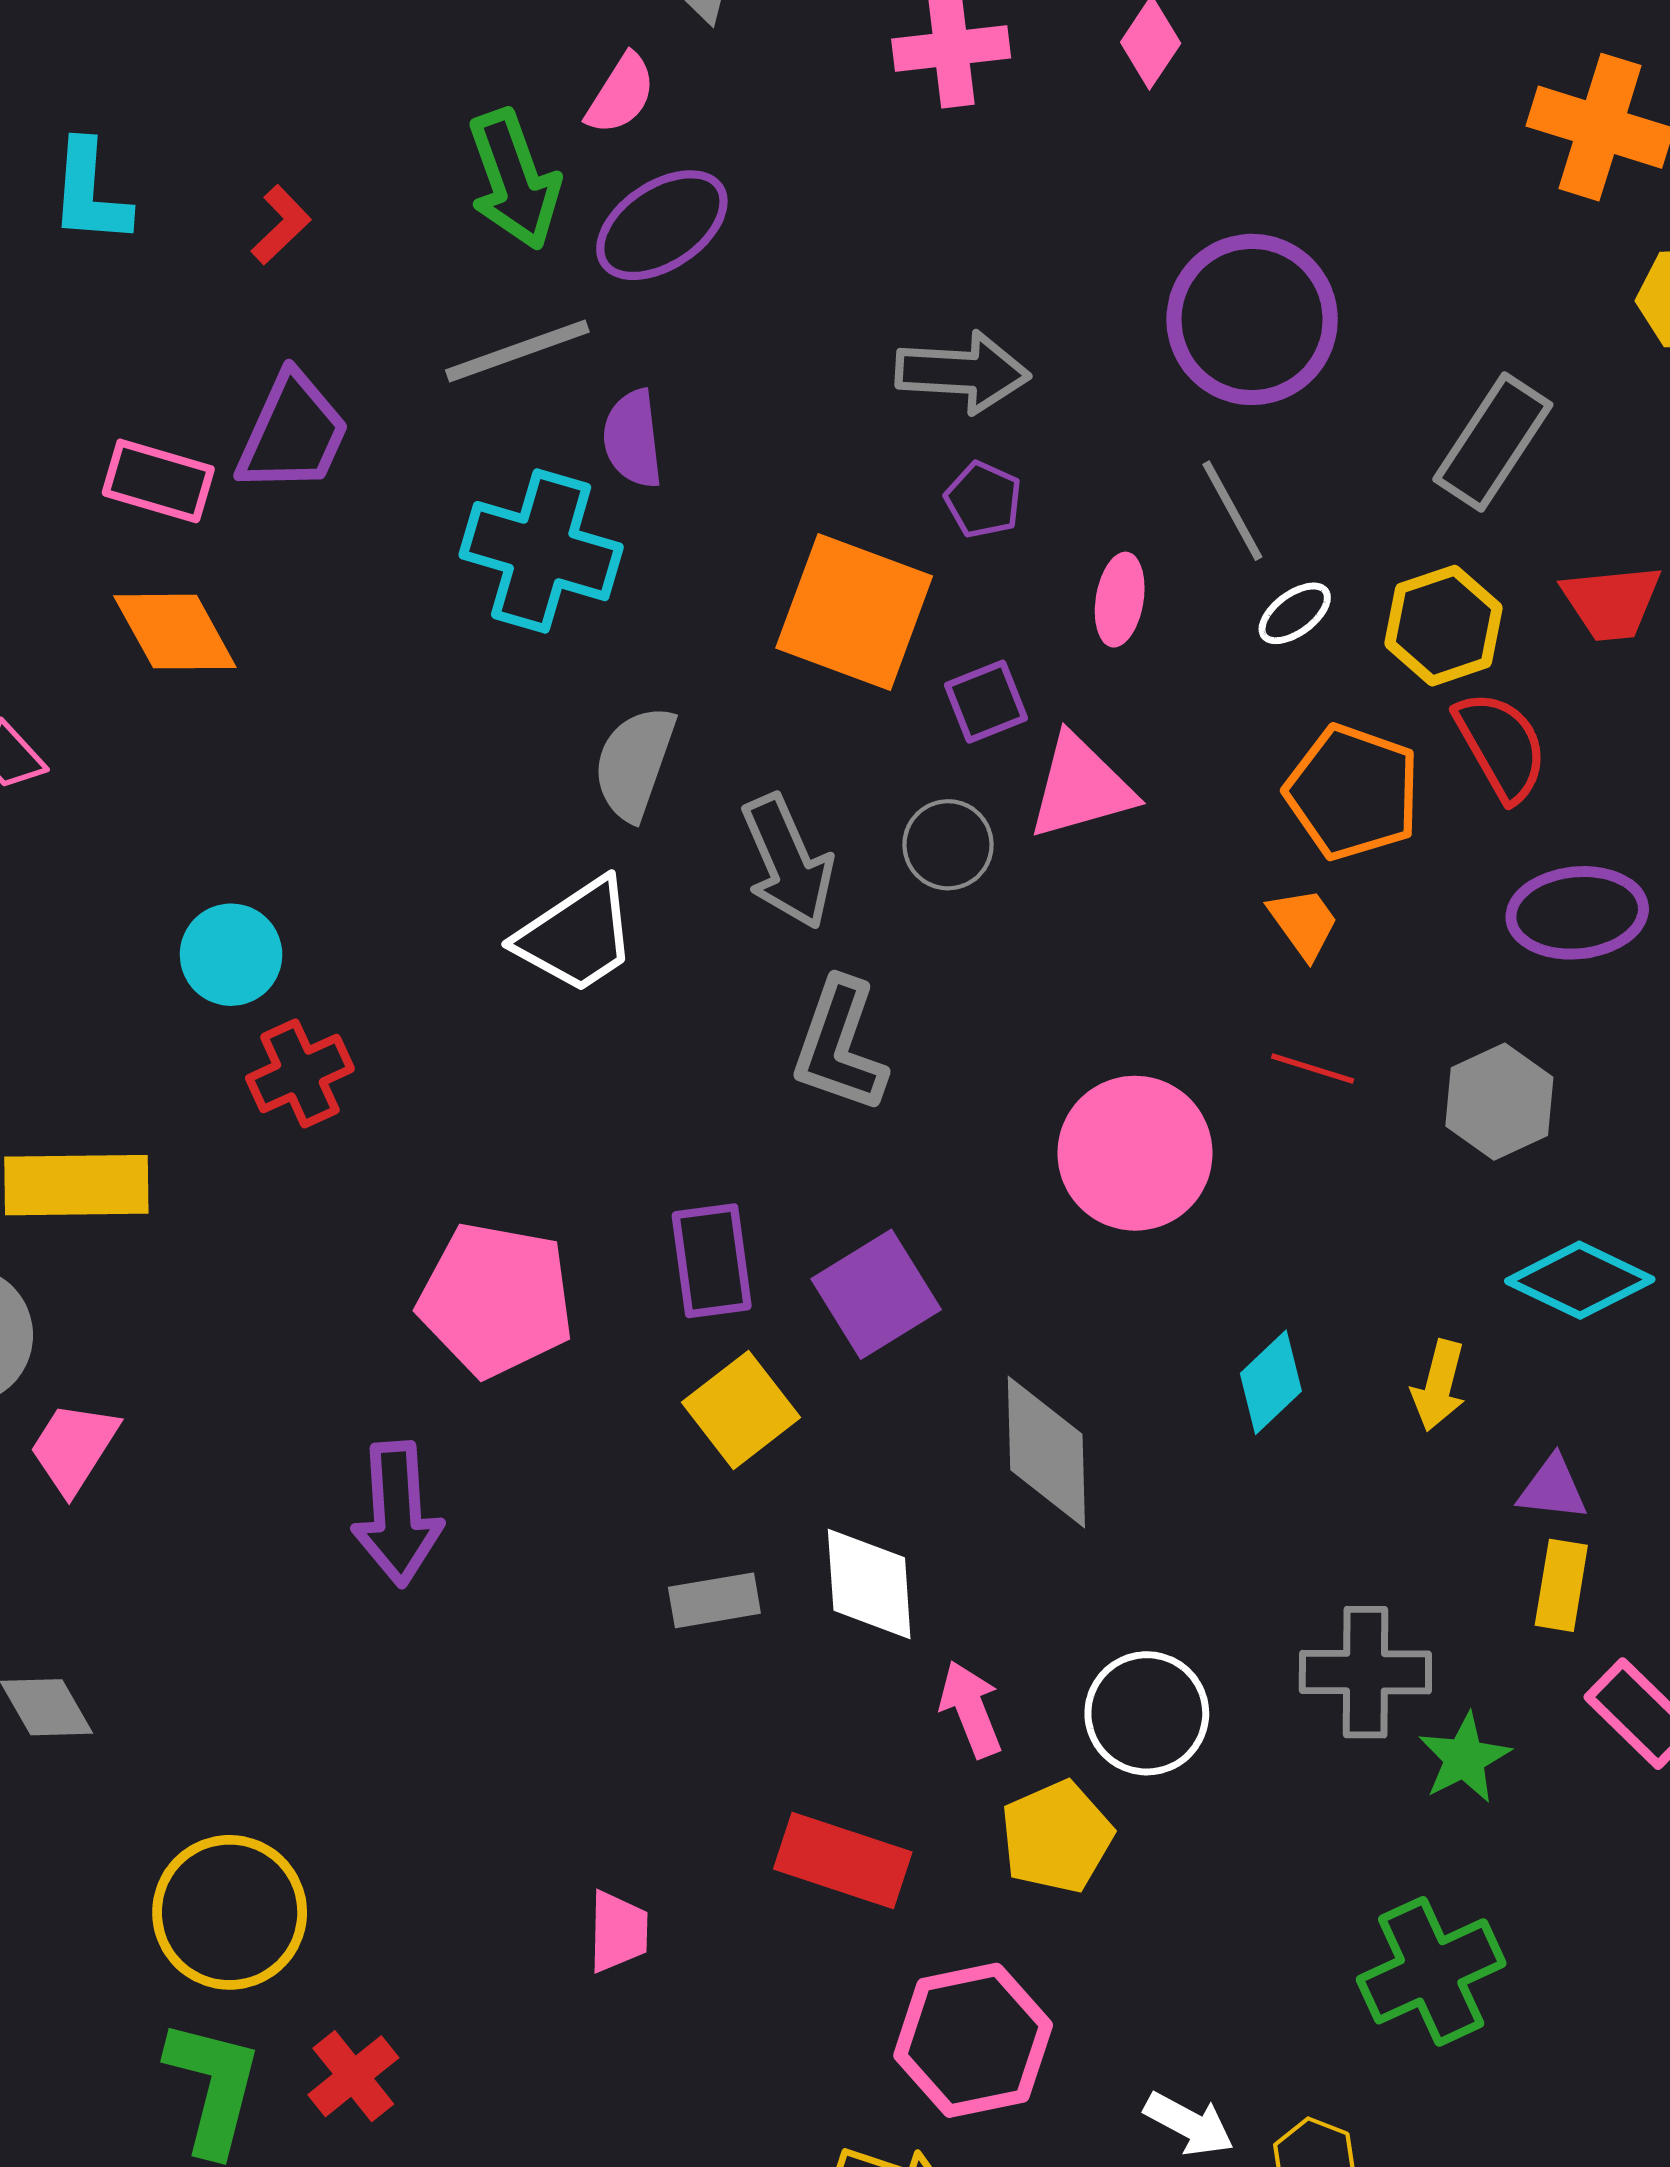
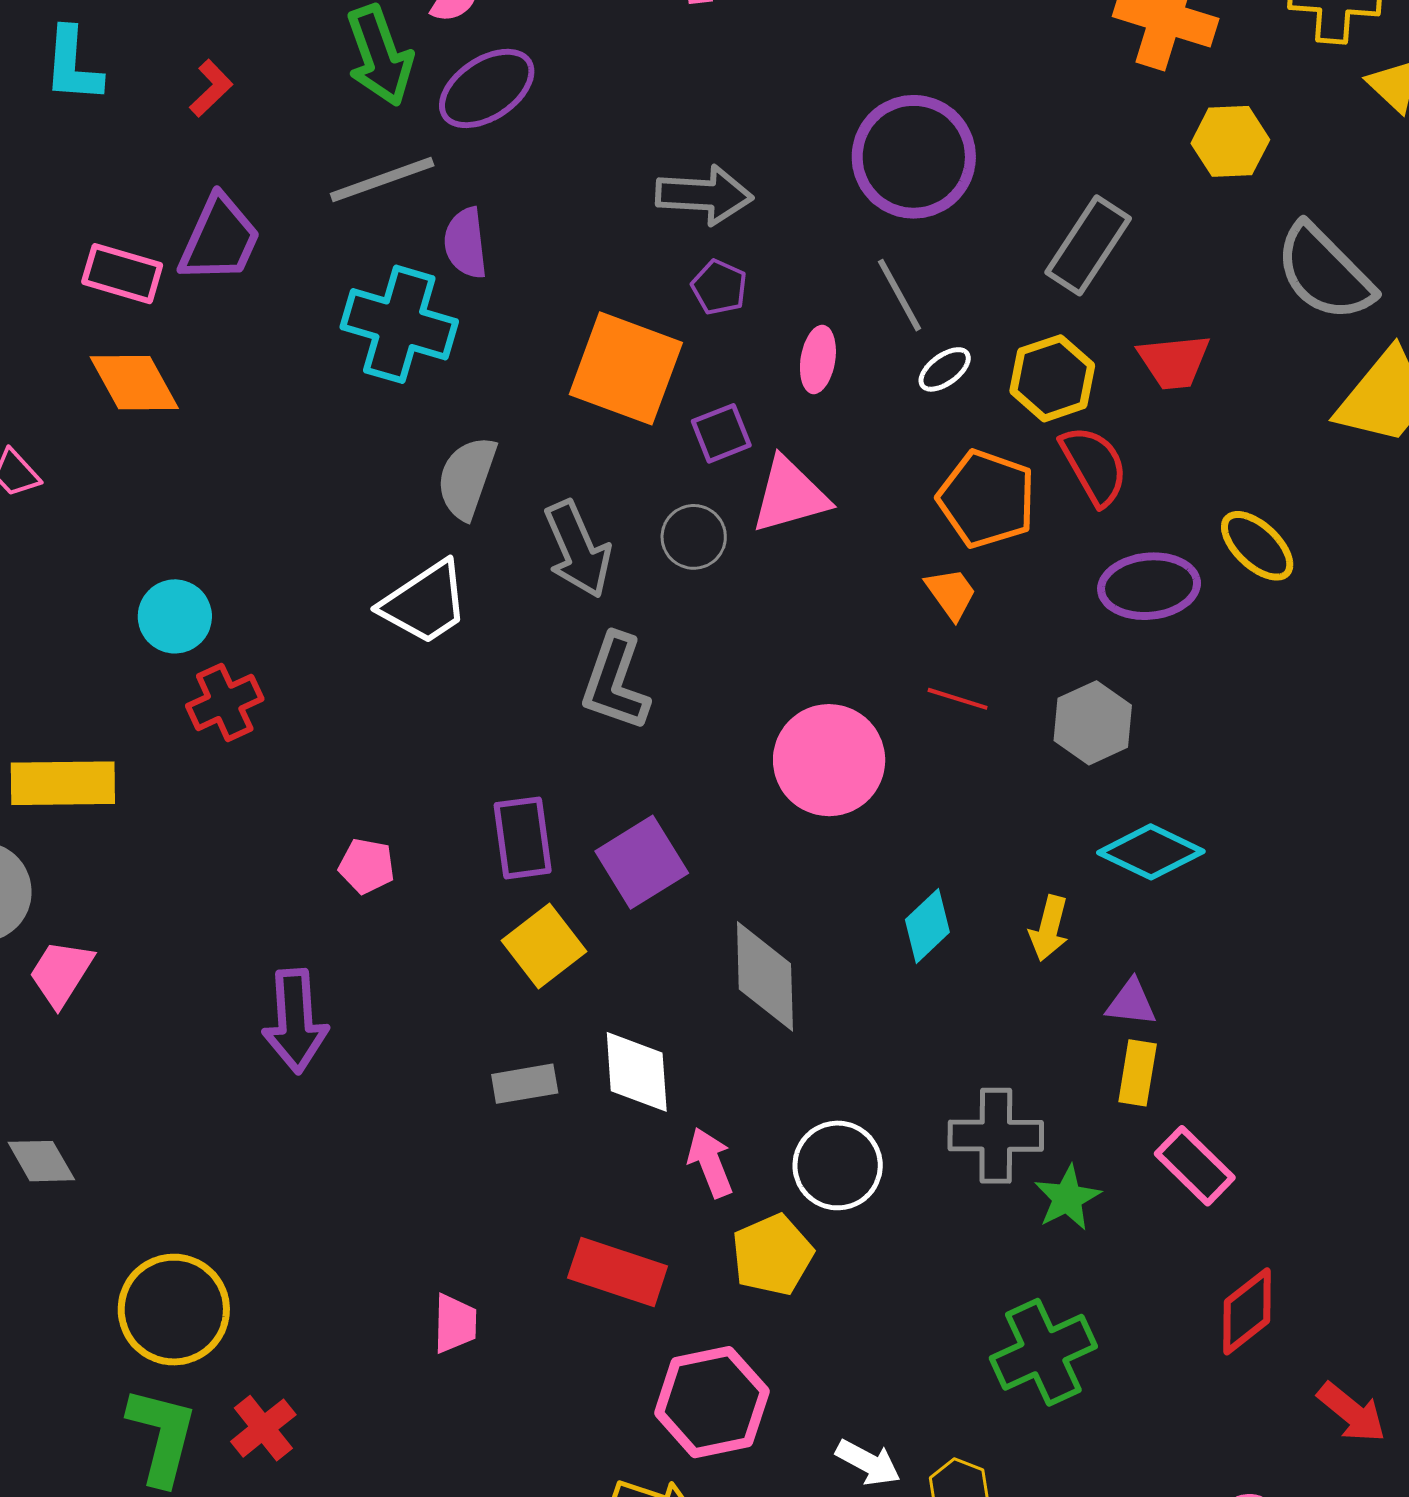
pink pentagon: (496, 1300) -> (367, 866), size x0.5

